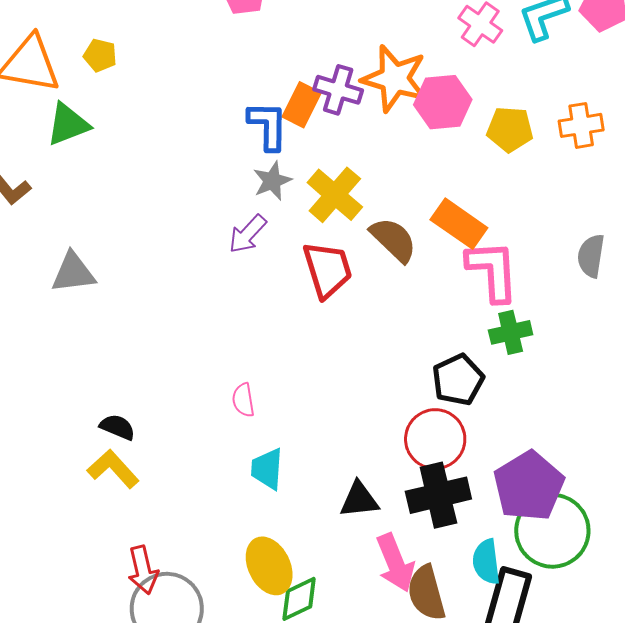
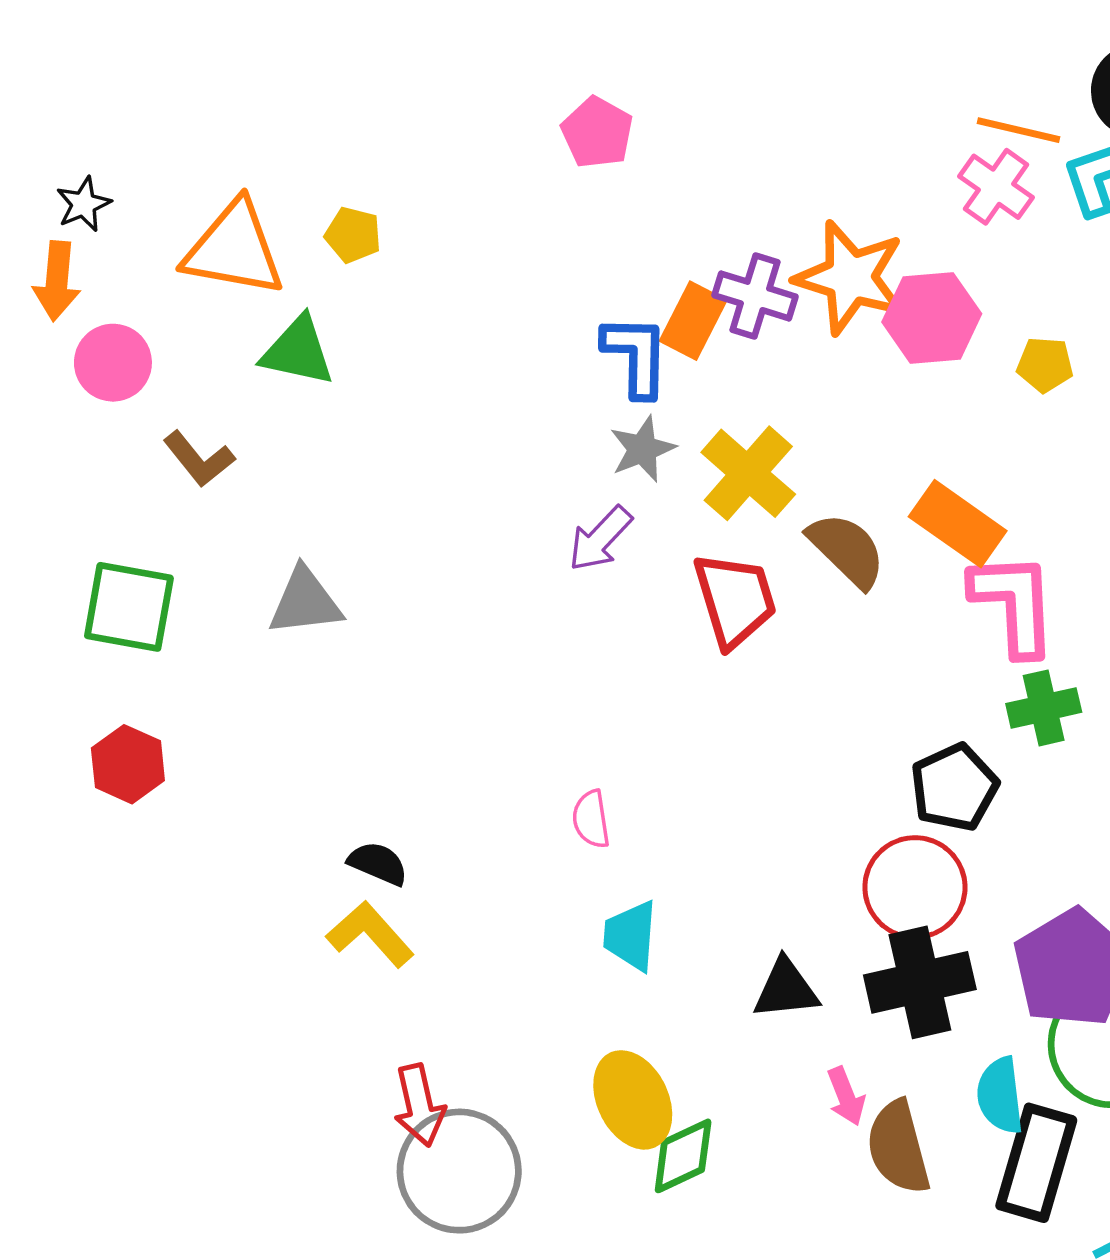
green triangle: (68, 124) -> (298, 351), turned 33
yellow pentagon: (510, 129) -> (1045, 365), size x0.7
pink arrow: (395, 563) -> (846, 1096), size x0.6

